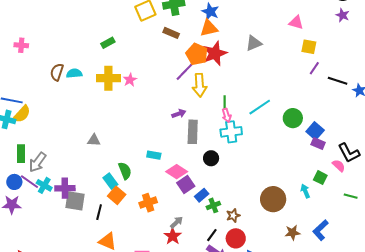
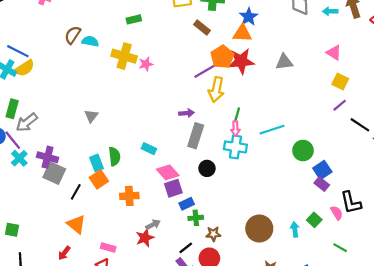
gray triangle: (94, 140) -> (91, 116), turned 48
cyan cross: (44, 185) -> (19, 158), moved

